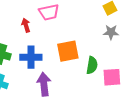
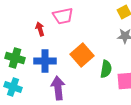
orange square: (68, 51) -> (82, 55), turned -30

